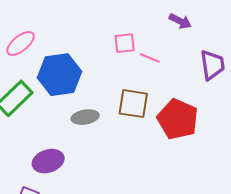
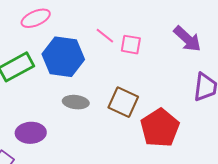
purple arrow: (180, 21) -> (187, 39), size x1.4
pink line: (150, 58) -> (105, 36), moved

